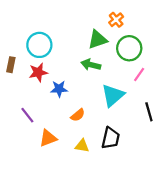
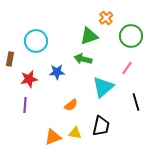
green circle: (129, 48) -> (131, 36), moved
red star: (38, 72) -> (29, 79), moved
blue star: (59, 89) -> (57, 72), moved
purple line: (27, 115) -> (25, 105), turned 42
orange triangle: (48, 138) -> (53, 137), moved

